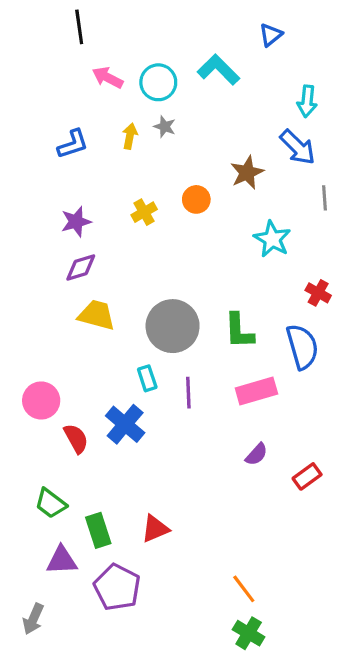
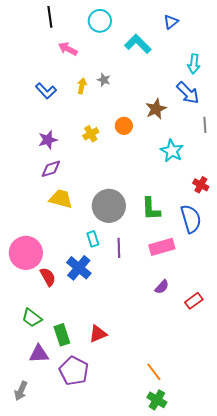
cyan circle: (158, 82) -> (100, 21), moved
blue L-shape: (73, 144) -> (46, 91), turned 65
pink circle: (41, 400) -> (26, 253), size x1.4

